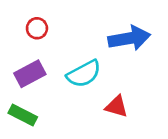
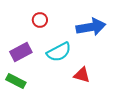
red circle: (37, 28) -> (40, 20), moved

